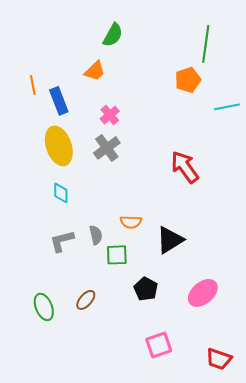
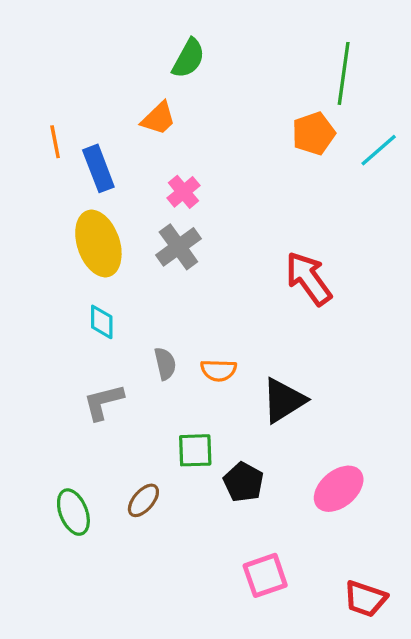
cyan line: (227, 107) -> (379, 150), moved, turned -30
gray semicircle: (96, 235) -> (165, 364), moved
green square: (117, 255) -> (195, 450), moved

